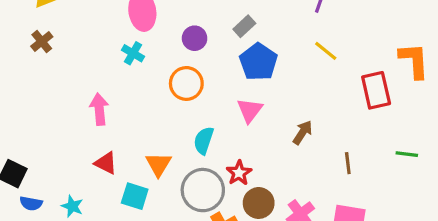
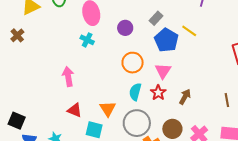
brown cross: (42, 42) -> (17, 35), moved
yellow line: (326, 51) -> (189, 31), moved
orange circle: (186, 83) -> (133, 63), moved
brown arrow: (303, 132) -> (185, 97), moved
red star: (239, 173) -> (158, 93), moved

